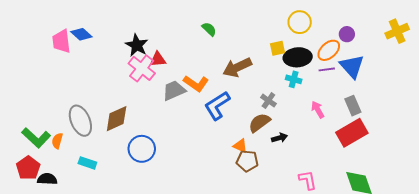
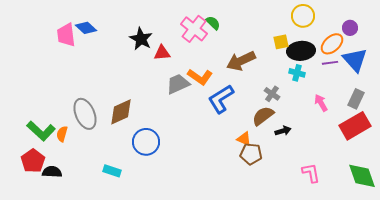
pink cross: (142, 68) -> (194, 29), moved
gray rectangle: (353, 106) -> (356, 99), turned 48
cyan rectangle: (87, 163) -> (112, 171), moved

